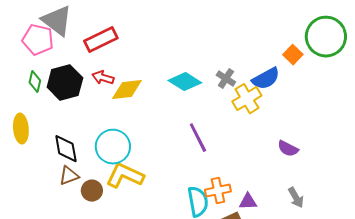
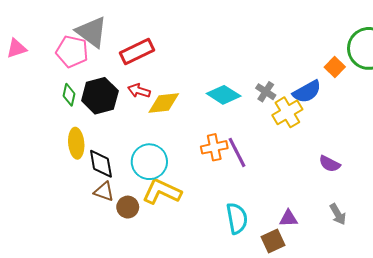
yellow ellipse: (21, 129) -> (76, 143), moved
brown triangle: (69, 176) -> (104, 192), turned 40
orange cross: (218, 191) -> (214, 147), moved

